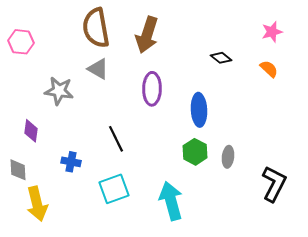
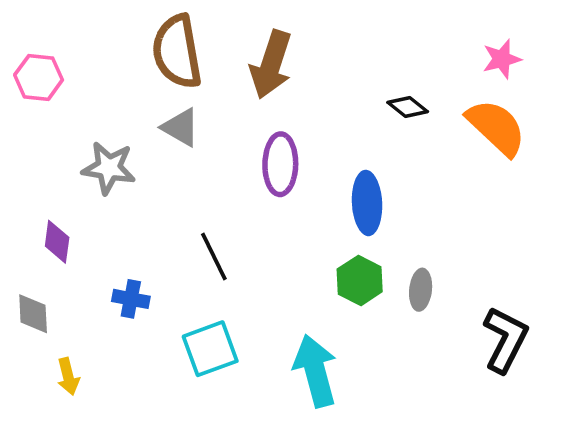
orange semicircle: (269, 69) -> (496, 127), size x1.8
yellow arrow: (37, 204) -> (68, 376), size x0.6

